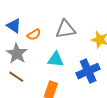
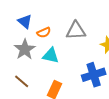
cyan triangle: (56, 59) -> (51, 56), moved
brown line: (16, 77) -> (22, 81), moved

